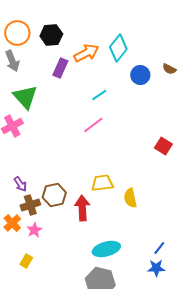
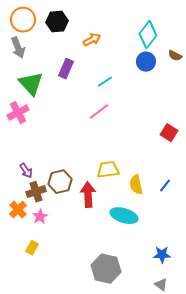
cyan diamond: (118, 48) -> (148, 35), moved
orange arrow: (86, 53) -> (92, 40), size x0.7
purple rectangle: (60, 68) -> (66, 69), moved
blue line: (159, 248) -> (165, 186), moved
cyan ellipse: (106, 249) -> (124, 216), moved, turned 32

